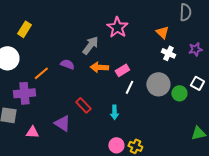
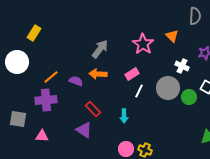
pink star: (117, 27) -> (143, 44), moved
white cross: (168, 53) -> (182, 66), moved
purple semicircle: (67, 64) -> (76, 81), moved
orange arrow: (99, 67) -> (98, 74), moved
purple cross: (24, 93) -> (46, 100), moved
purple triangle: (62, 123) -> (84, 130), moved

